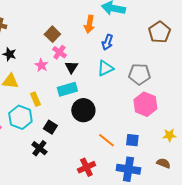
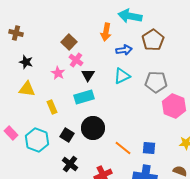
brown pentagon: (159, 32) -> (153, 40), moved
blue arrow: (107, 42) -> (124, 50), turned -119
pink hexagon: (145, 104) -> (174, 106), moved
black circle: (83, 110) -> (93, 128), moved
cyan hexagon: (20, 117) -> (37, 140), moved
black cross: (39, 148) -> (70, 164), moved

